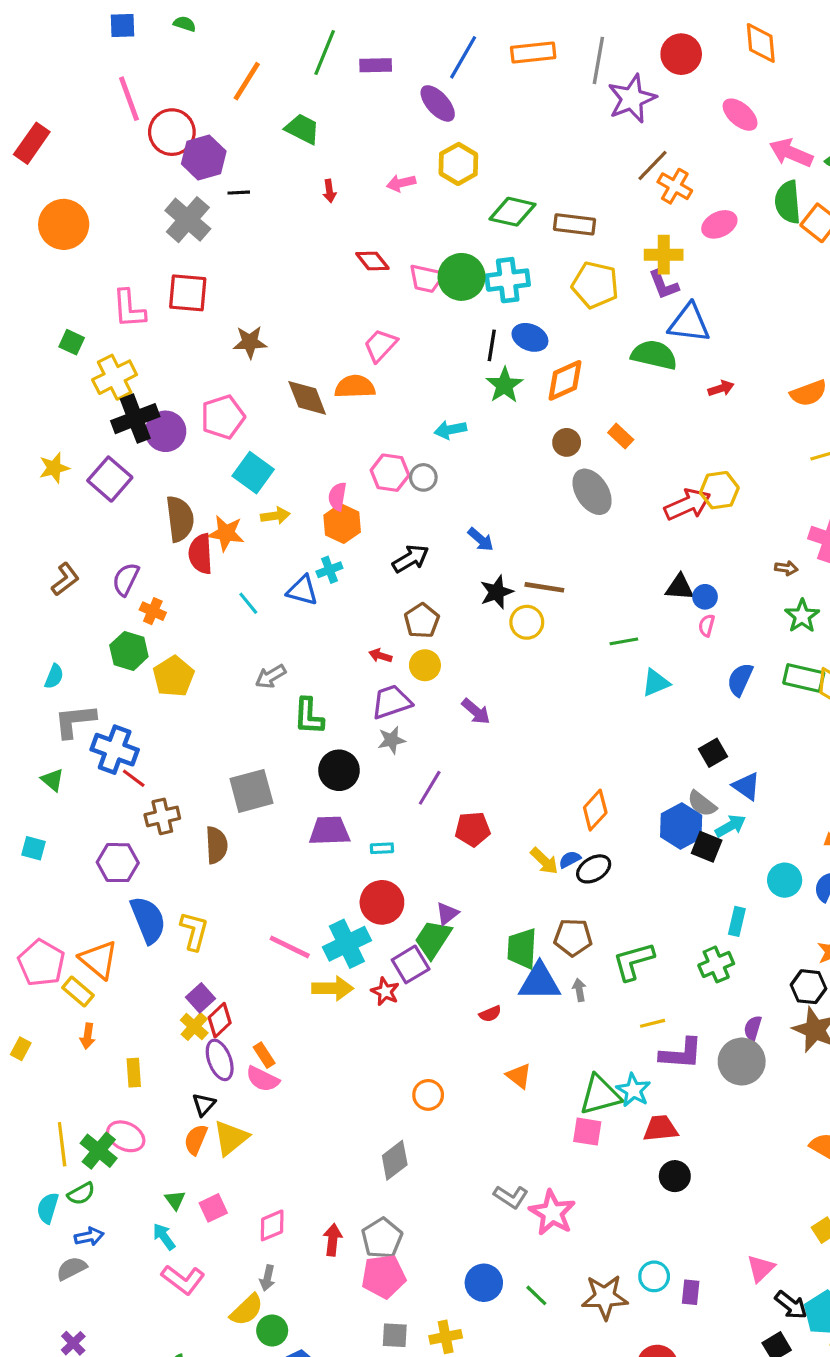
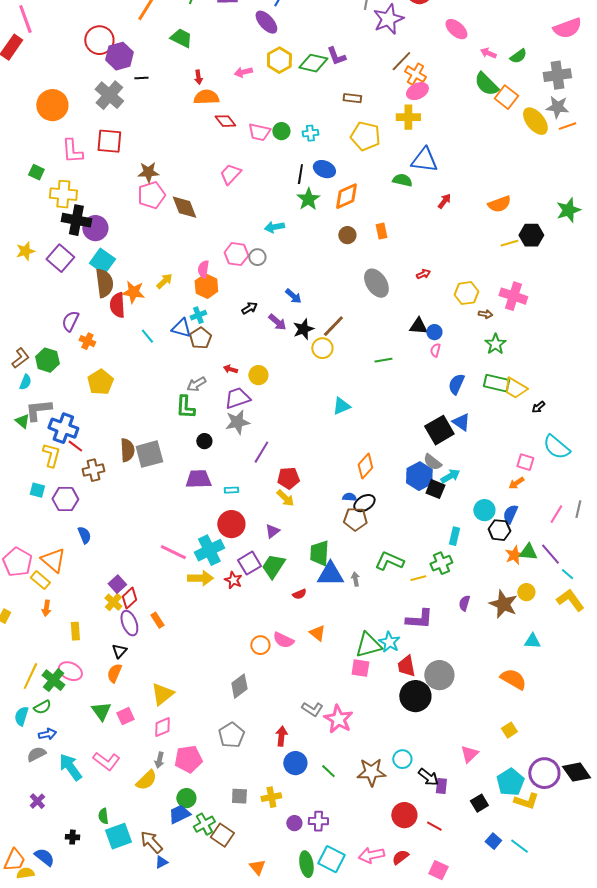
pink line: (129, 99) -> (25, 19), moved
pink arrow: (791, 153) -> (488, 53), size x0.6
green semicircle: (788, 202) -> (486, 84), turned -40
green diamond: (512, 212) -> (313, 63), moved
orange circle: (64, 224) -> (52, 105), moved
brown rectangle: (575, 224) -> (352, 98), size x0.7
pink ellipse: (719, 224) -> (417, 91), moved
green circle: (462, 277) -> (281, 131), size x0.6
cyan cross: (508, 280) -> (310, 133), size x0.6
purple L-shape: (664, 285) -> (336, 56), moved
green semicircle: (654, 355) -> (402, 180), size x0.7
yellow cross: (115, 377) -> (63, 194), turned 32
orange semicircle: (355, 387) -> (206, 97), moved
red arrow: (721, 388) -> (444, 201), turned -35
pink pentagon: (223, 417) -> (151, 195), moved
black cross: (135, 419) -> (76, 220), turned 32
orange rectangle: (621, 436) -> (381, 231), turned 35
cyan square: (253, 473) -> (102, 261), moved
yellow hexagon: (719, 490) -> (466, 293), moved
gray ellipse: (592, 492) -> (376, 283), moved
red arrow: (688, 505) -> (423, 274), size x0.5
yellow arrow: (275, 516) -> (164, 281), turned -36
black arrow: (411, 559) -> (249, 308), size x0.7
brown L-shape: (65, 579) -> (20, 358), moved
brown line: (544, 587) -> (333, 326), turned -55
brown pentagon: (422, 621) -> (200, 338), moved
green hexagon: (129, 651) -> (47, 360), moved
gray arrow: (271, 676) -> (196, 384), moved
cyan triangle: (656, 683) -> (341, 406), moved
purple arrow: (476, 711) -> (277, 322), moved
gray star: (392, 740) -> (237, 422), size x1.4
black square: (713, 753) -> (439, 430), size x1.6
black circle: (339, 770) -> (204, 441), size x0.6
green triangle: (53, 780) -> (22, 421), moved
blue triangle: (746, 786) -> (461, 422), moved
brown semicircle: (216, 845) -> (127, 450), moved
cyan square: (33, 848) -> (37, 490), moved
blue semicircle: (570, 859) -> (349, 497), turned 32
yellow arrow: (544, 861) -> (285, 498), moved
blue semicircle: (148, 920) -> (84, 535), size x0.6
yellow L-shape: (194, 931) -> (51, 455), moved
brown pentagon: (573, 937) -> (355, 519), moved
green trapezoid: (433, 939) -> (273, 566), moved
green L-shape: (633, 961) -> (389, 561), turned 40
black hexagon: (808, 987) -> (499, 530), moved
yellow line: (653, 1023) -> (418, 578), moved
gray circle: (742, 1062) -> (439, 675), moved
pink semicircle: (263, 1079) -> (283, 640), moved
red trapezoid: (660, 1128) -> (406, 666), turned -95
yellow triangle: (231, 1138) -> (162, 694), moved
yellow line: (62, 1144) -> (30, 676), turned 32
black circle: (675, 1176) -> (415, 696), size x1.6
green triangle: (175, 1200) -> (101, 711), size x1.5
cyan arrow: (164, 1237) -> (70, 767), moved, size x1.6
red arrow: (333, 1240) -> (281, 736), moved
pink pentagon: (384, 1276) -> (188, 759), moved
purple rectangle: (691, 1292) -> (441, 786), moved
black arrow: (791, 1305) -> (428, 777), moved
green circle: (272, 1330) -> (186, 798), moved

